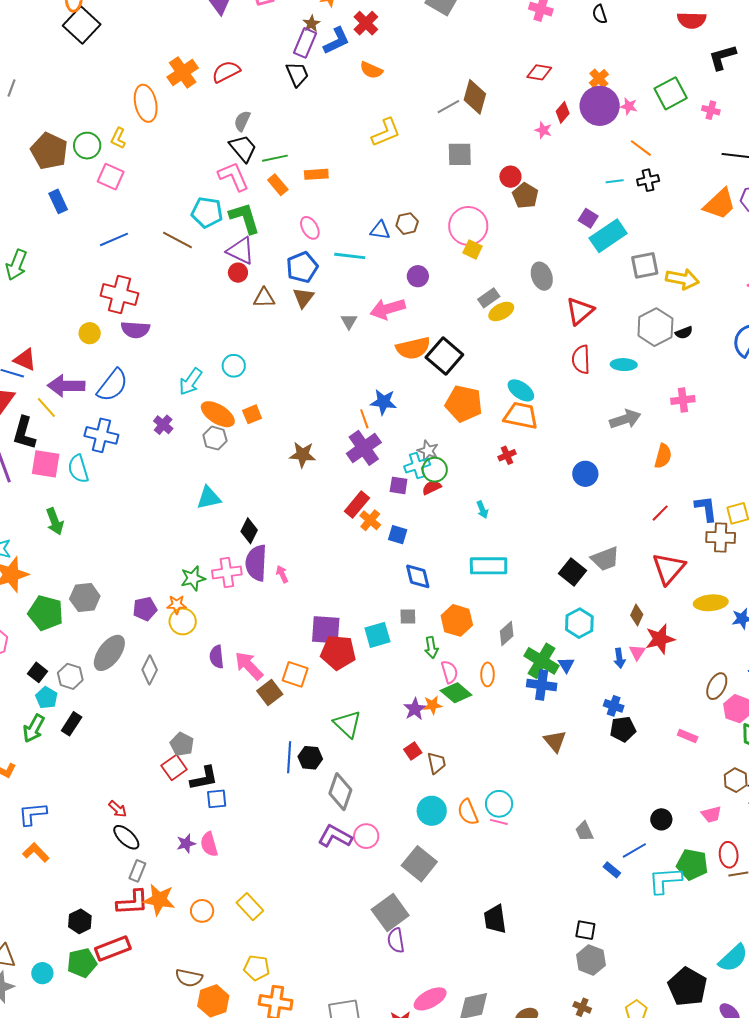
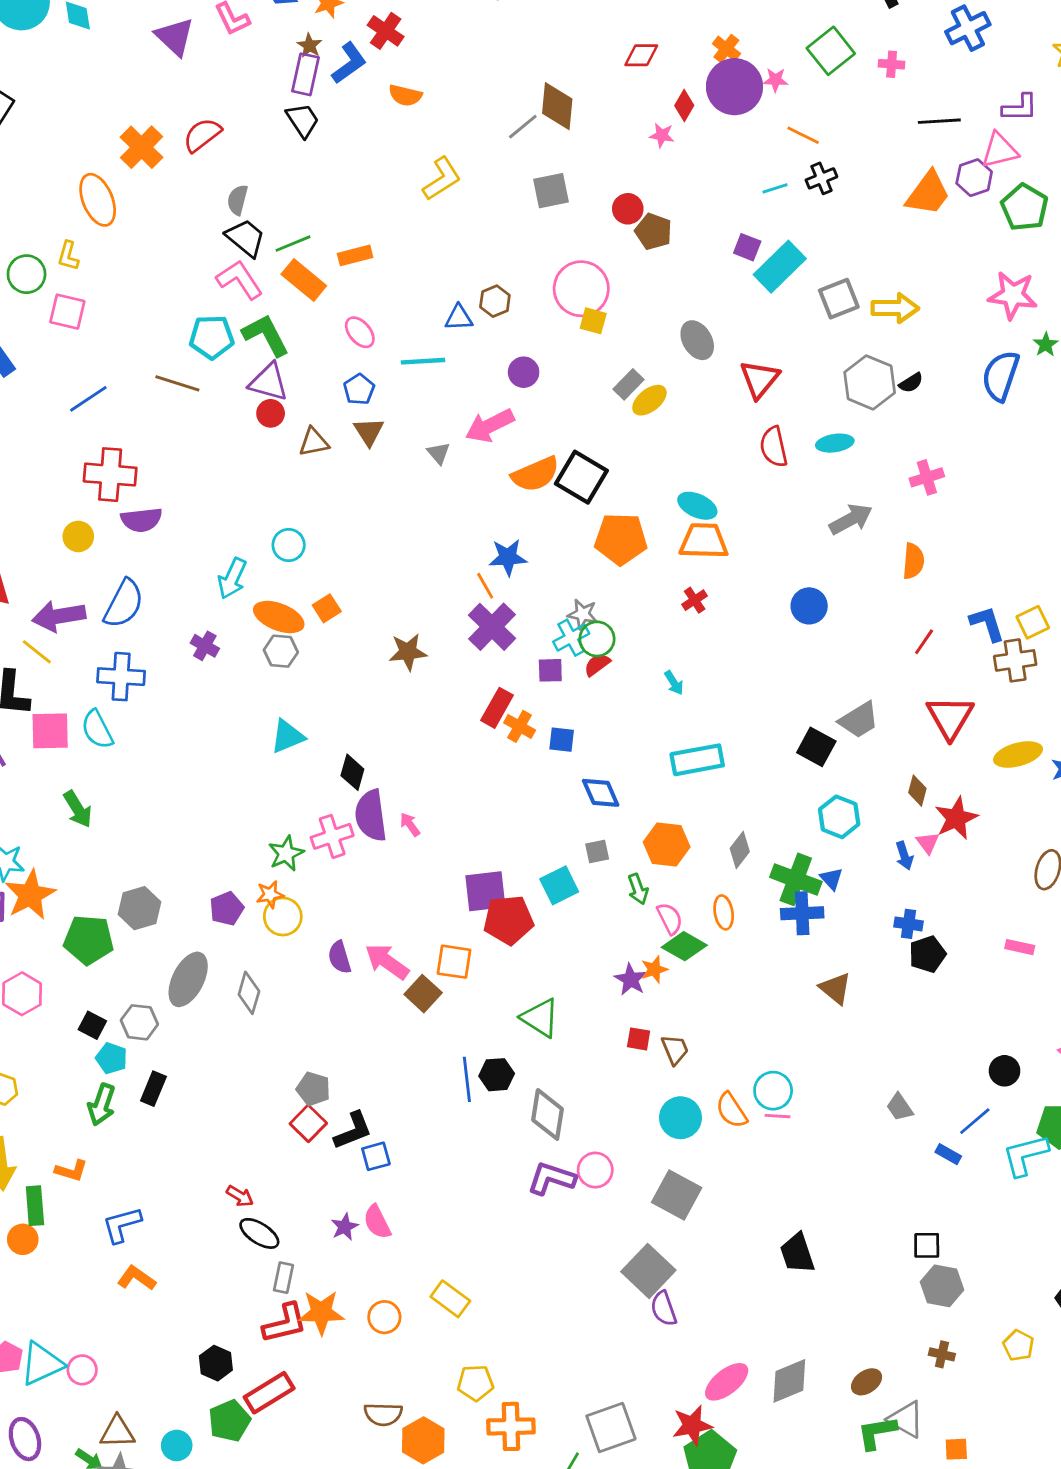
orange rectangle: (278, 185) -> (304, 280), size x1.4
blue pentagon: (302, 267) -> (359, 389), size x0.7
red square: (413, 751) -> (639, 1039), turned -36

